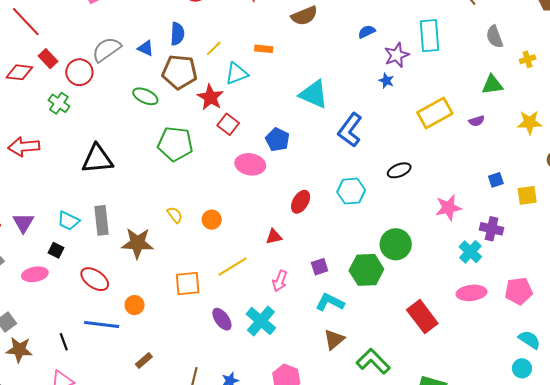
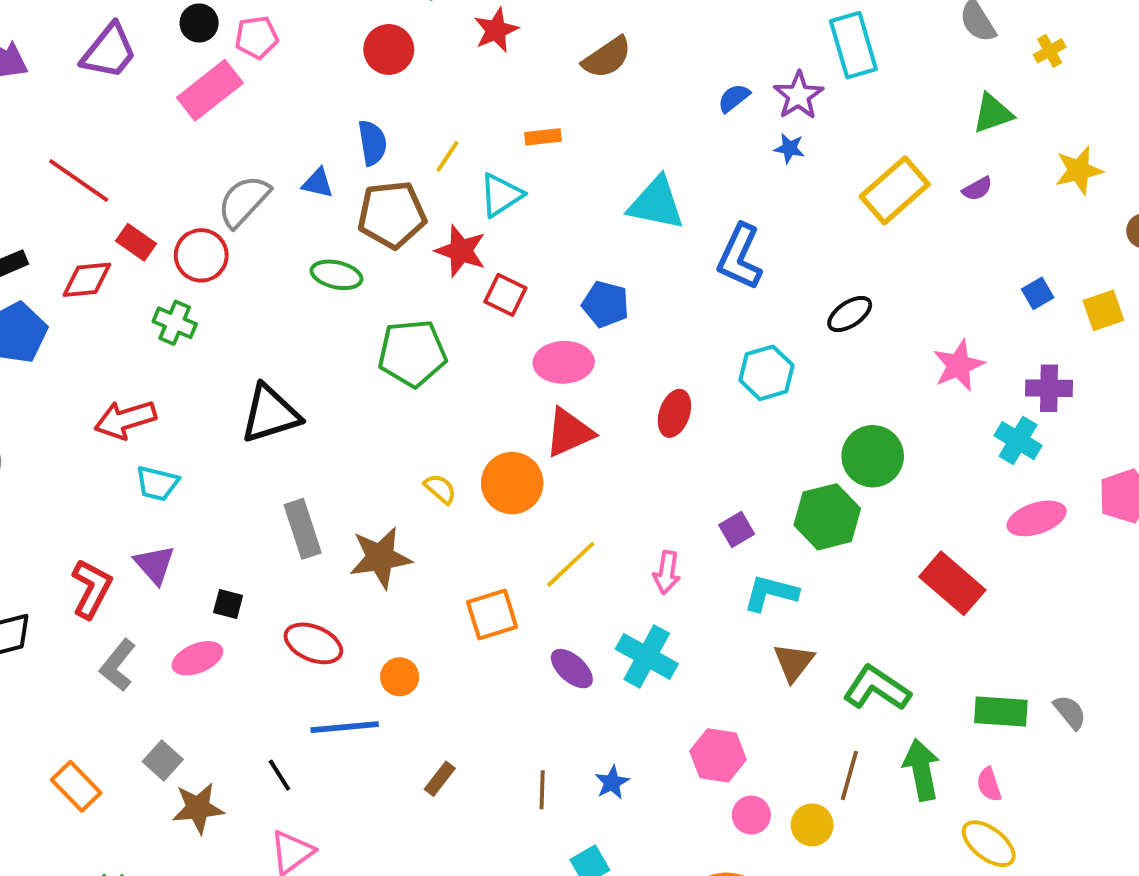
blue semicircle: (367, 32) -> (734, 98), moved
orange circle: (212, 220) -> (512, 483), size x1.6
cyan trapezoid: (68, 221) -> (157, 483), moved
red triangle: (274, 237) -> (569, 432), moved, size x1.6

